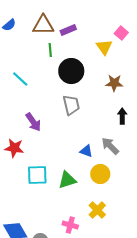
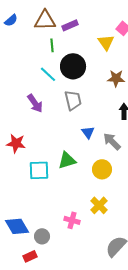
cyan line: (20, 79) -> (48, 74), moved
purple arrow: (33, 122) -> (35, 103), moved
blue triangle: (86, 151) -> (88, 132), moved, turned 32
green triangle: (67, 180) -> (67, 160), moved

